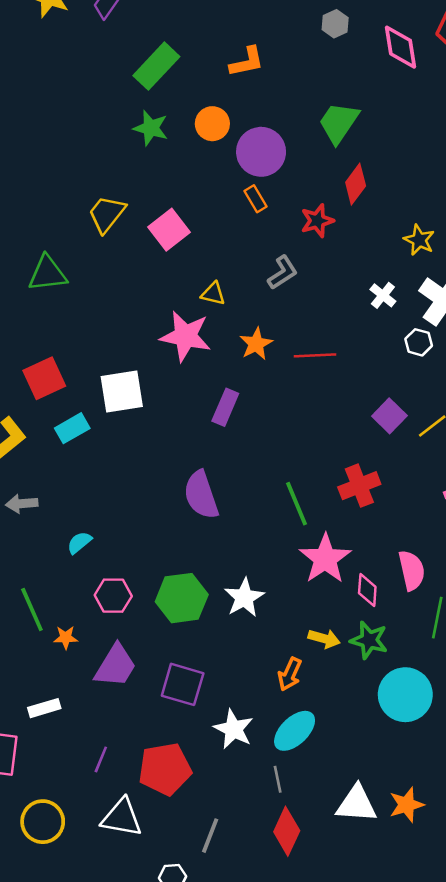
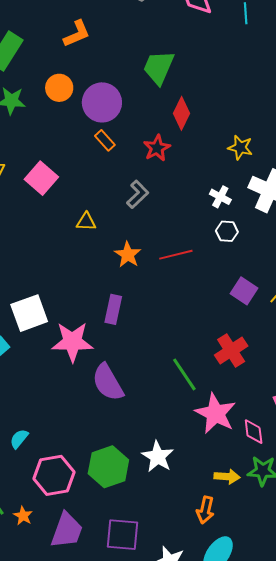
pink star: (186, 336) -> (72, 342), moved
white hexagon: (419, 342) -> (227, 231), moved
pink hexagon: (113, 596) -> (54, 475), size x1.4
orange star: (66, 638) -> (23, 516), turned -30

